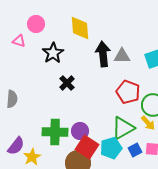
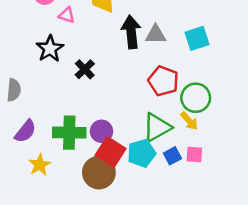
pink triangle: (19, 41) -> (67, 15), moved
black star: (53, 53) -> (50, 49), moved
purple semicircle: (16, 146) -> (25, 131), moved

